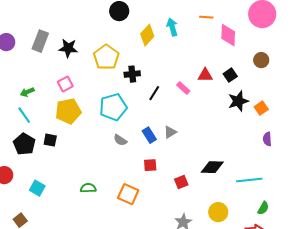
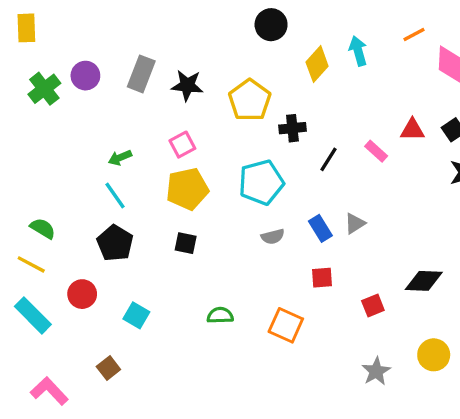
orange line: (206, 17) -> (414, 35), turned -32
black square: (50, 140) -> (186, 243), moved
gray semicircle: (120, 140) -> (273, 237), turned -48

